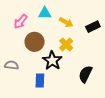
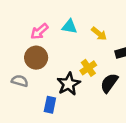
yellow arrow: (66, 22) -> (99, 34), moved
brown circle: (35, 42) -> (36, 58), moved
black semicircle: (85, 74) -> (109, 83), moved

